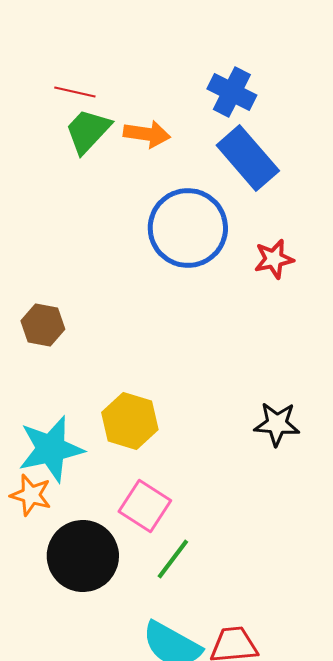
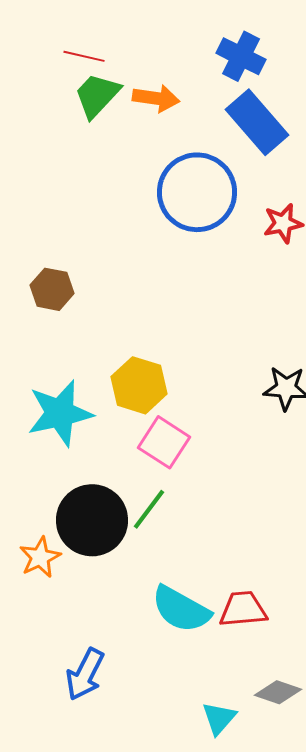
orange star: (31, 495) -> (40, 557), moved, turned 30
pink square: (145, 506) -> (164, 442), moved
green line: (173, 559) -> (149, 509), moved

